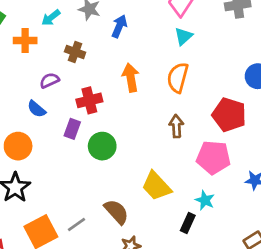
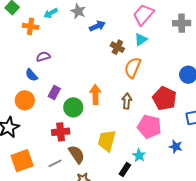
blue arrow: (119, 26) -> (97, 26), turned 35
brown cross: (75, 52) -> (117, 47), moved
orange arrow: (131, 78) -> (95, 94), moved
red cross: (89, 100) -> (61, 132), moved
orange circle: (18, 146) -> (25, 100), moved
yellow trapezoid: (156, 186) -> (107, 141), turned 50
gray line: (77, 225) -> (55, 163), moved

